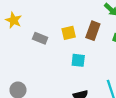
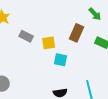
yellow square: (69, 33) -> (49, 43), moved

